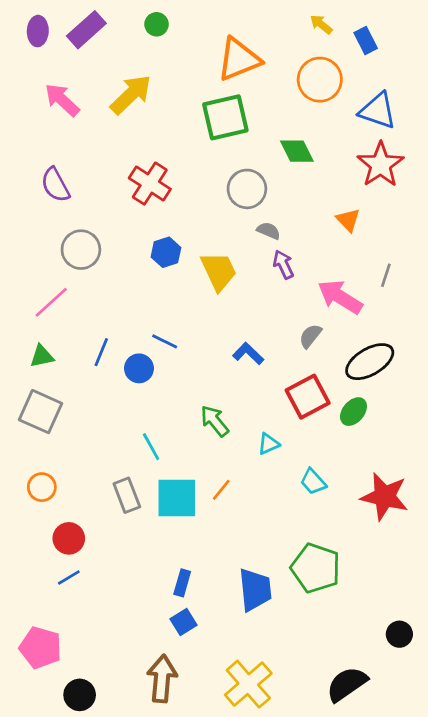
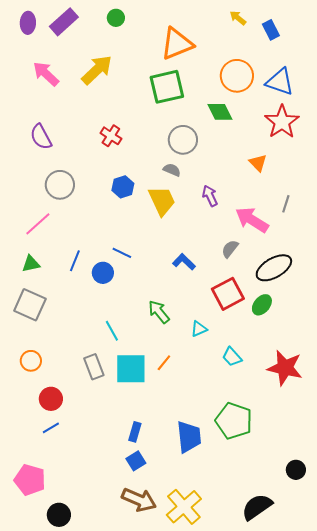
orange circle: (320, 80) -> (237, 76), moved
red cross: (150, 184) -> (111, 136), size x0.7
gray semicircle: (269, 231) -> (172, 170), moved
brown arrow: (162, 679) -> (139, 500), moved, turned 108

